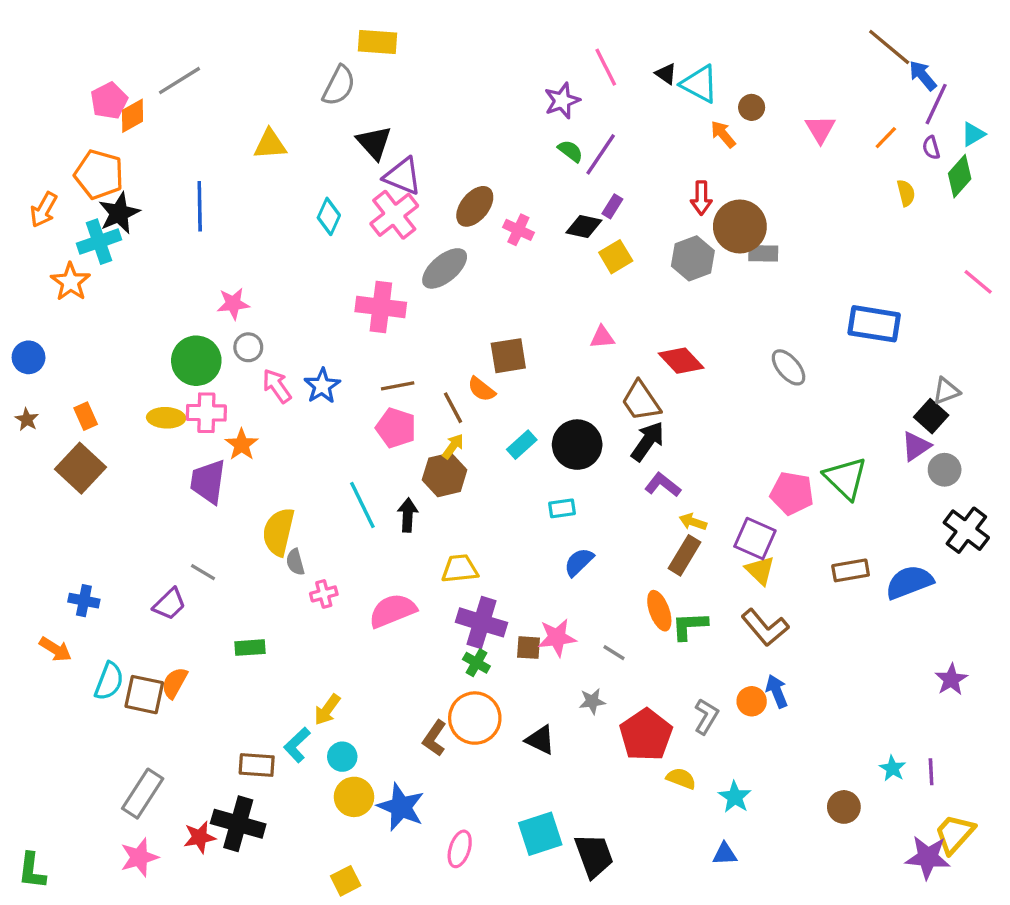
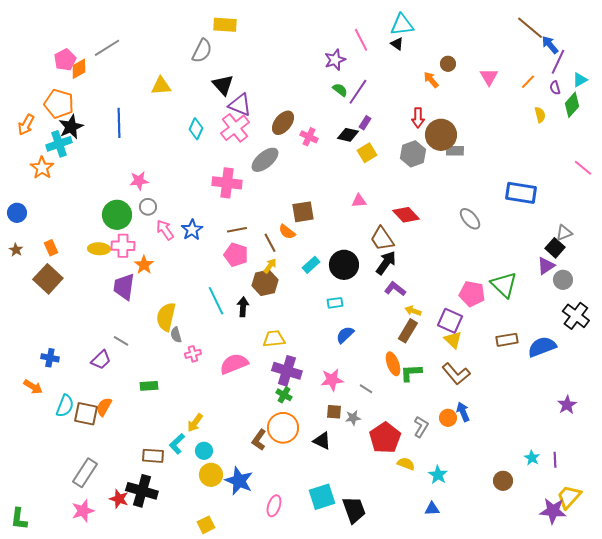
cyan triangle: (700, 84) -> (402, 25), moved, turned -35
brown square: (528, 648) -> (334, 412), moved
red star: (200, 837) -> (119, 499), turned 30

